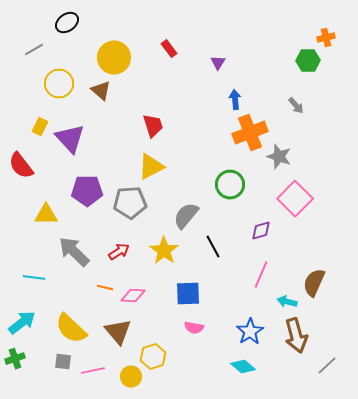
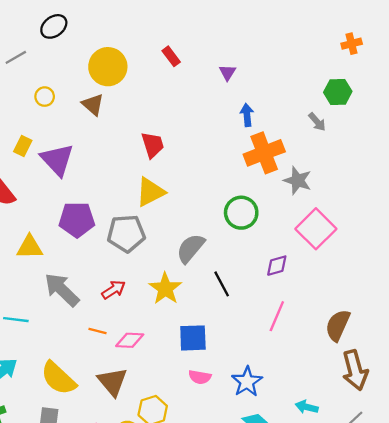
green hexagon: (308, 61) -> (338, 92), moved
yellow circle: (59, 84) -> (45, 97), size x0.6
cyan arrow: (287, 302) -> (307, 407), moved
blue star: (250, 332) -> (247, 382), moved
brown arrow: (296, 336) -> (355, 370), moved

